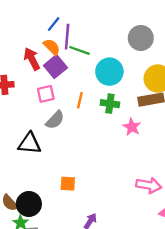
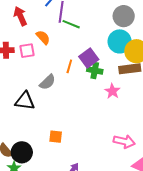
orange semicircle: (52, 47) -> (43, 37), moved
red arrow: (32, 59) -> (20, 16), moved
purple square: (55, 67) -> (89, 58), moved
cyan circle: (109, 72) -> (120, 41), moved
pink square: (46, 94) -> (27, 51), moved

